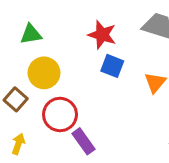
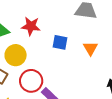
red star: (102, 35) -> (31, 26), moved

